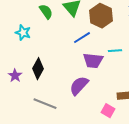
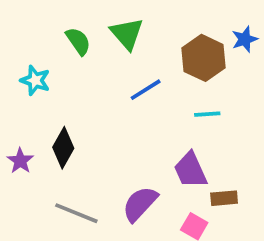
brown hexagon: (101, 16) -> (203, 58), moved
purple trapezoid: (93, 61) -> (190, 170), moved, turned 60
purple semicircle: (79, 86) -> (140, 204), moved

